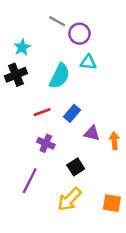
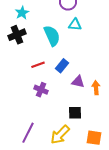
cyan semicircle: (60, 76) -> (52, 36), turned -50
black square: (76, 167) -> (75, 113), moved, turned 32
purple line: (30, 181) -> (28, 133), moved

